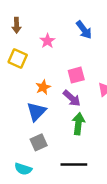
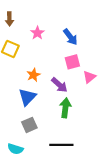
blue arrow: (84, 30) -> (70, 37), moved
pink square: (76, 75) -> (72, 62), moved

